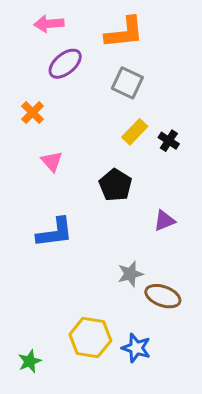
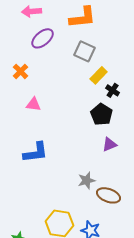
yellow rectangle: (135, 132) -> (99, 75), moved
pink triangle: (52, 161) -> (34, 104), turned -42
black pentagon: (115, 185) -> (102, 114), moved

